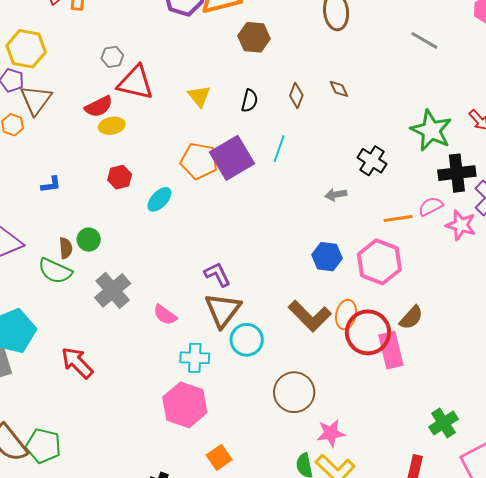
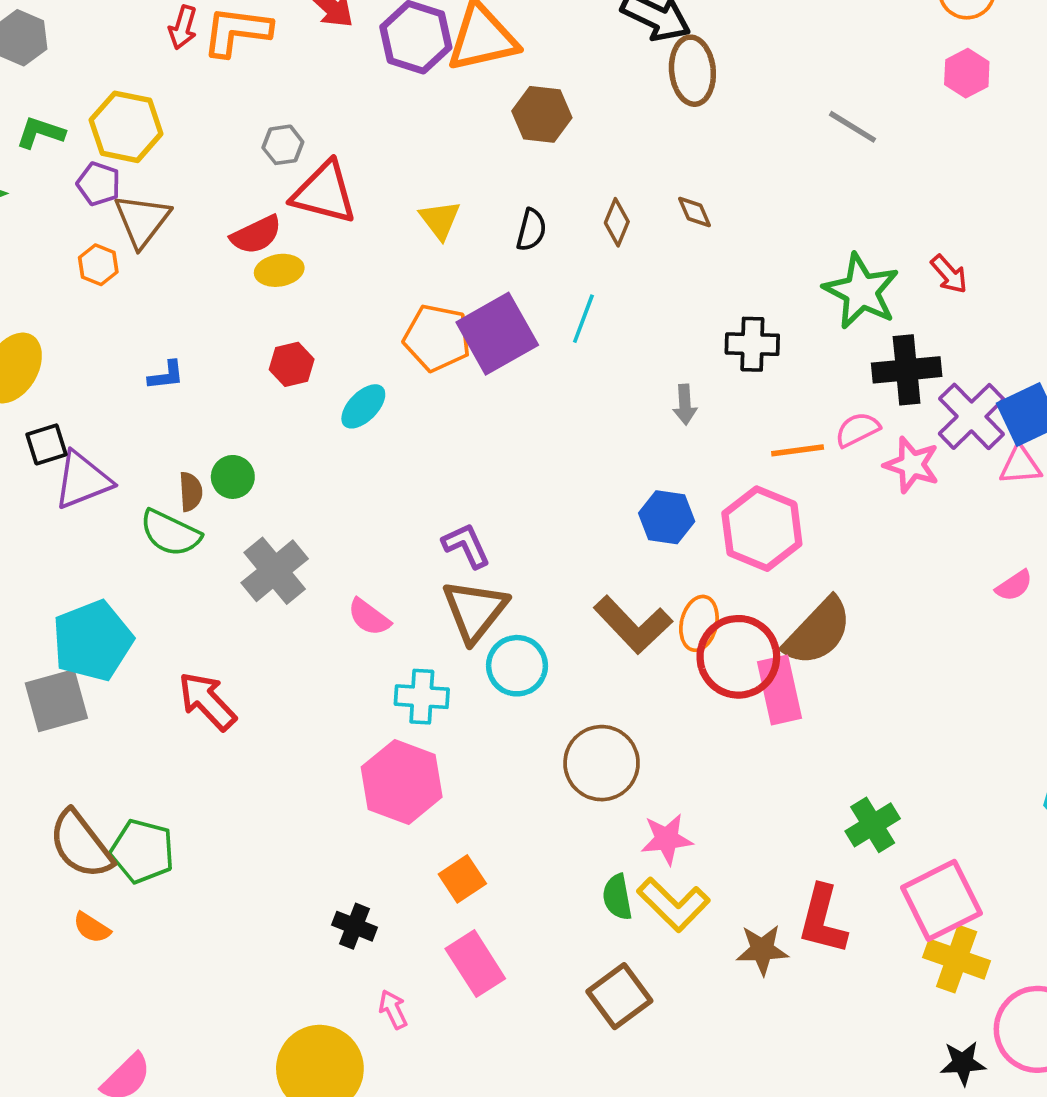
black cross: (372, 161) -> (752, 344), turned -32
gray arrow: (336, 195) -> (685, 405), turned -85
brown semicircle: (411, 318) -> (818, 632), size x1.6

